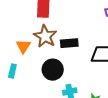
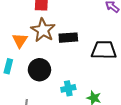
black circle: (53, 70) -> (39, 70), moved

